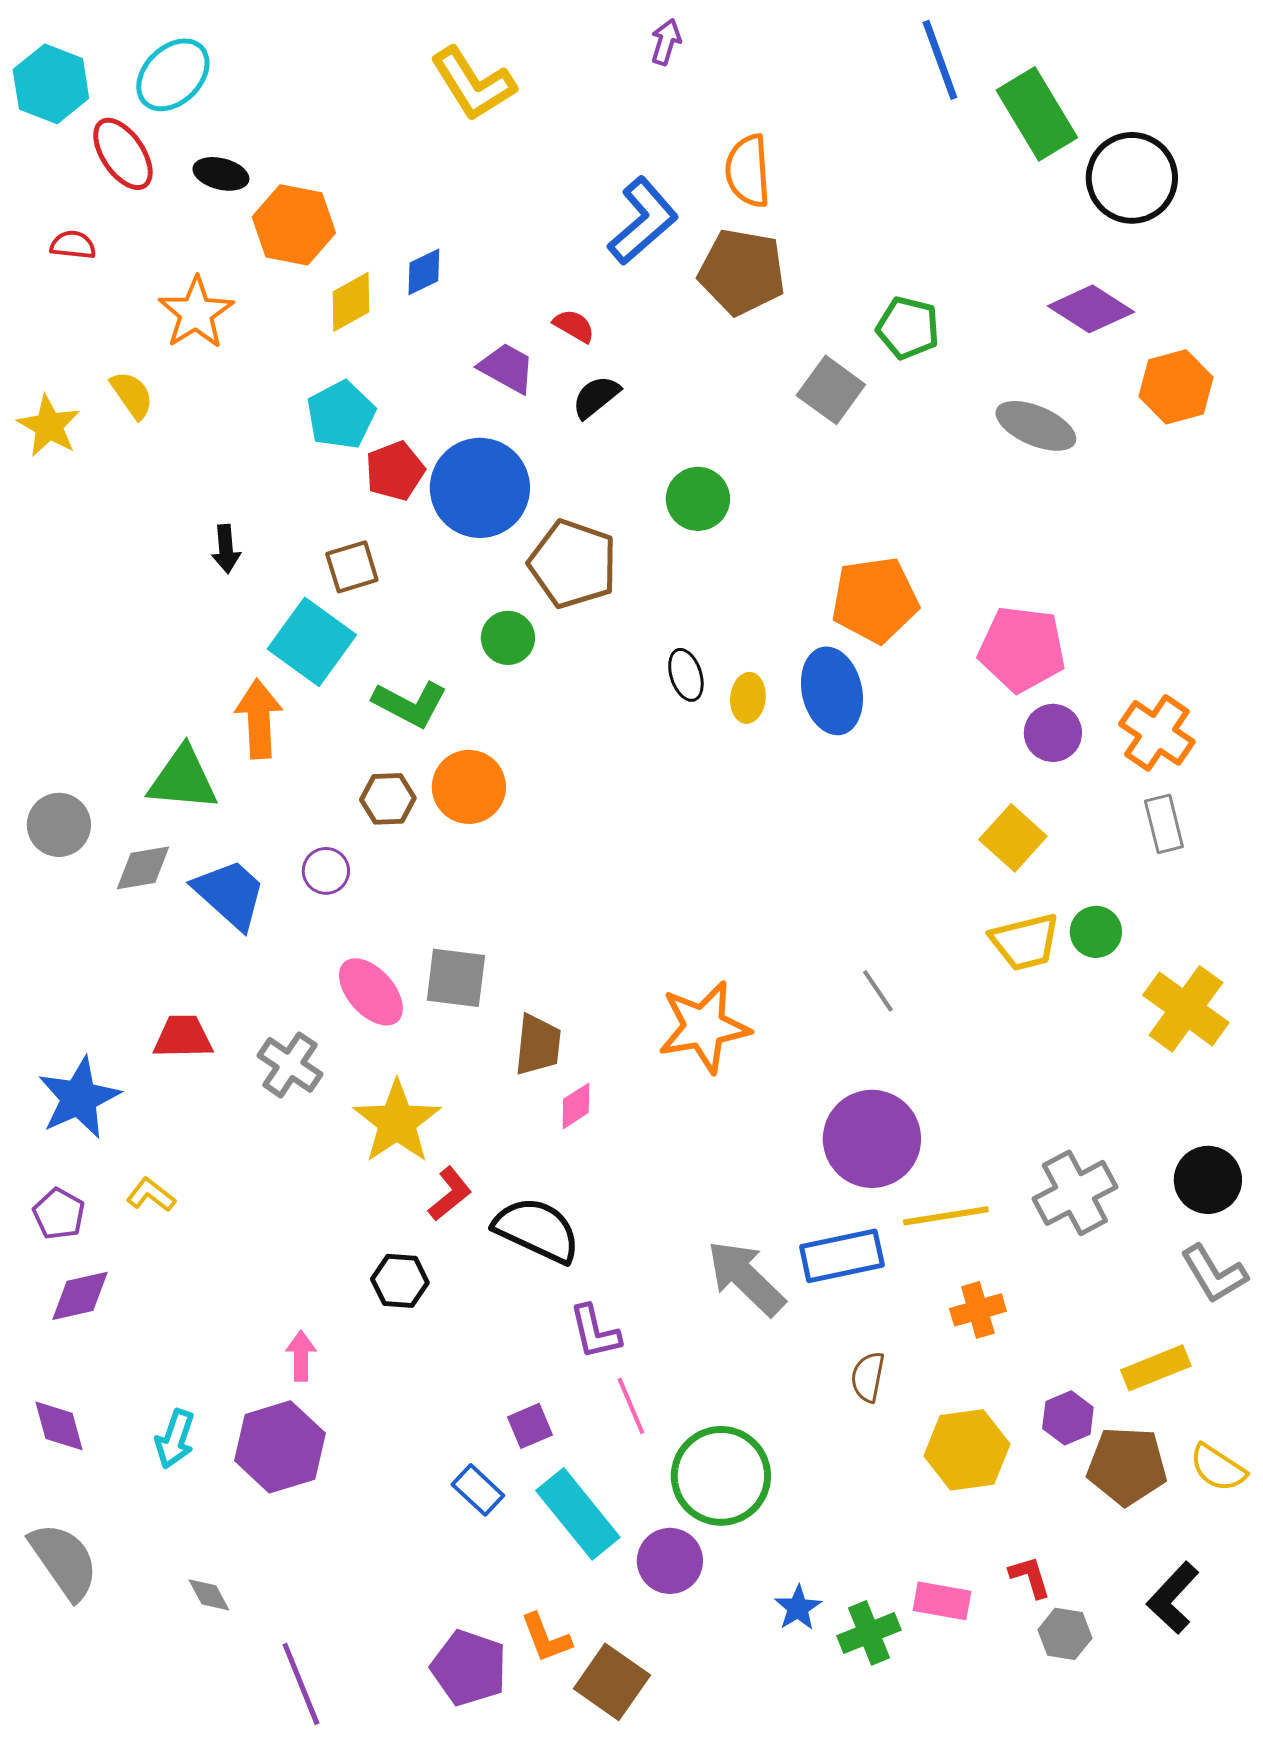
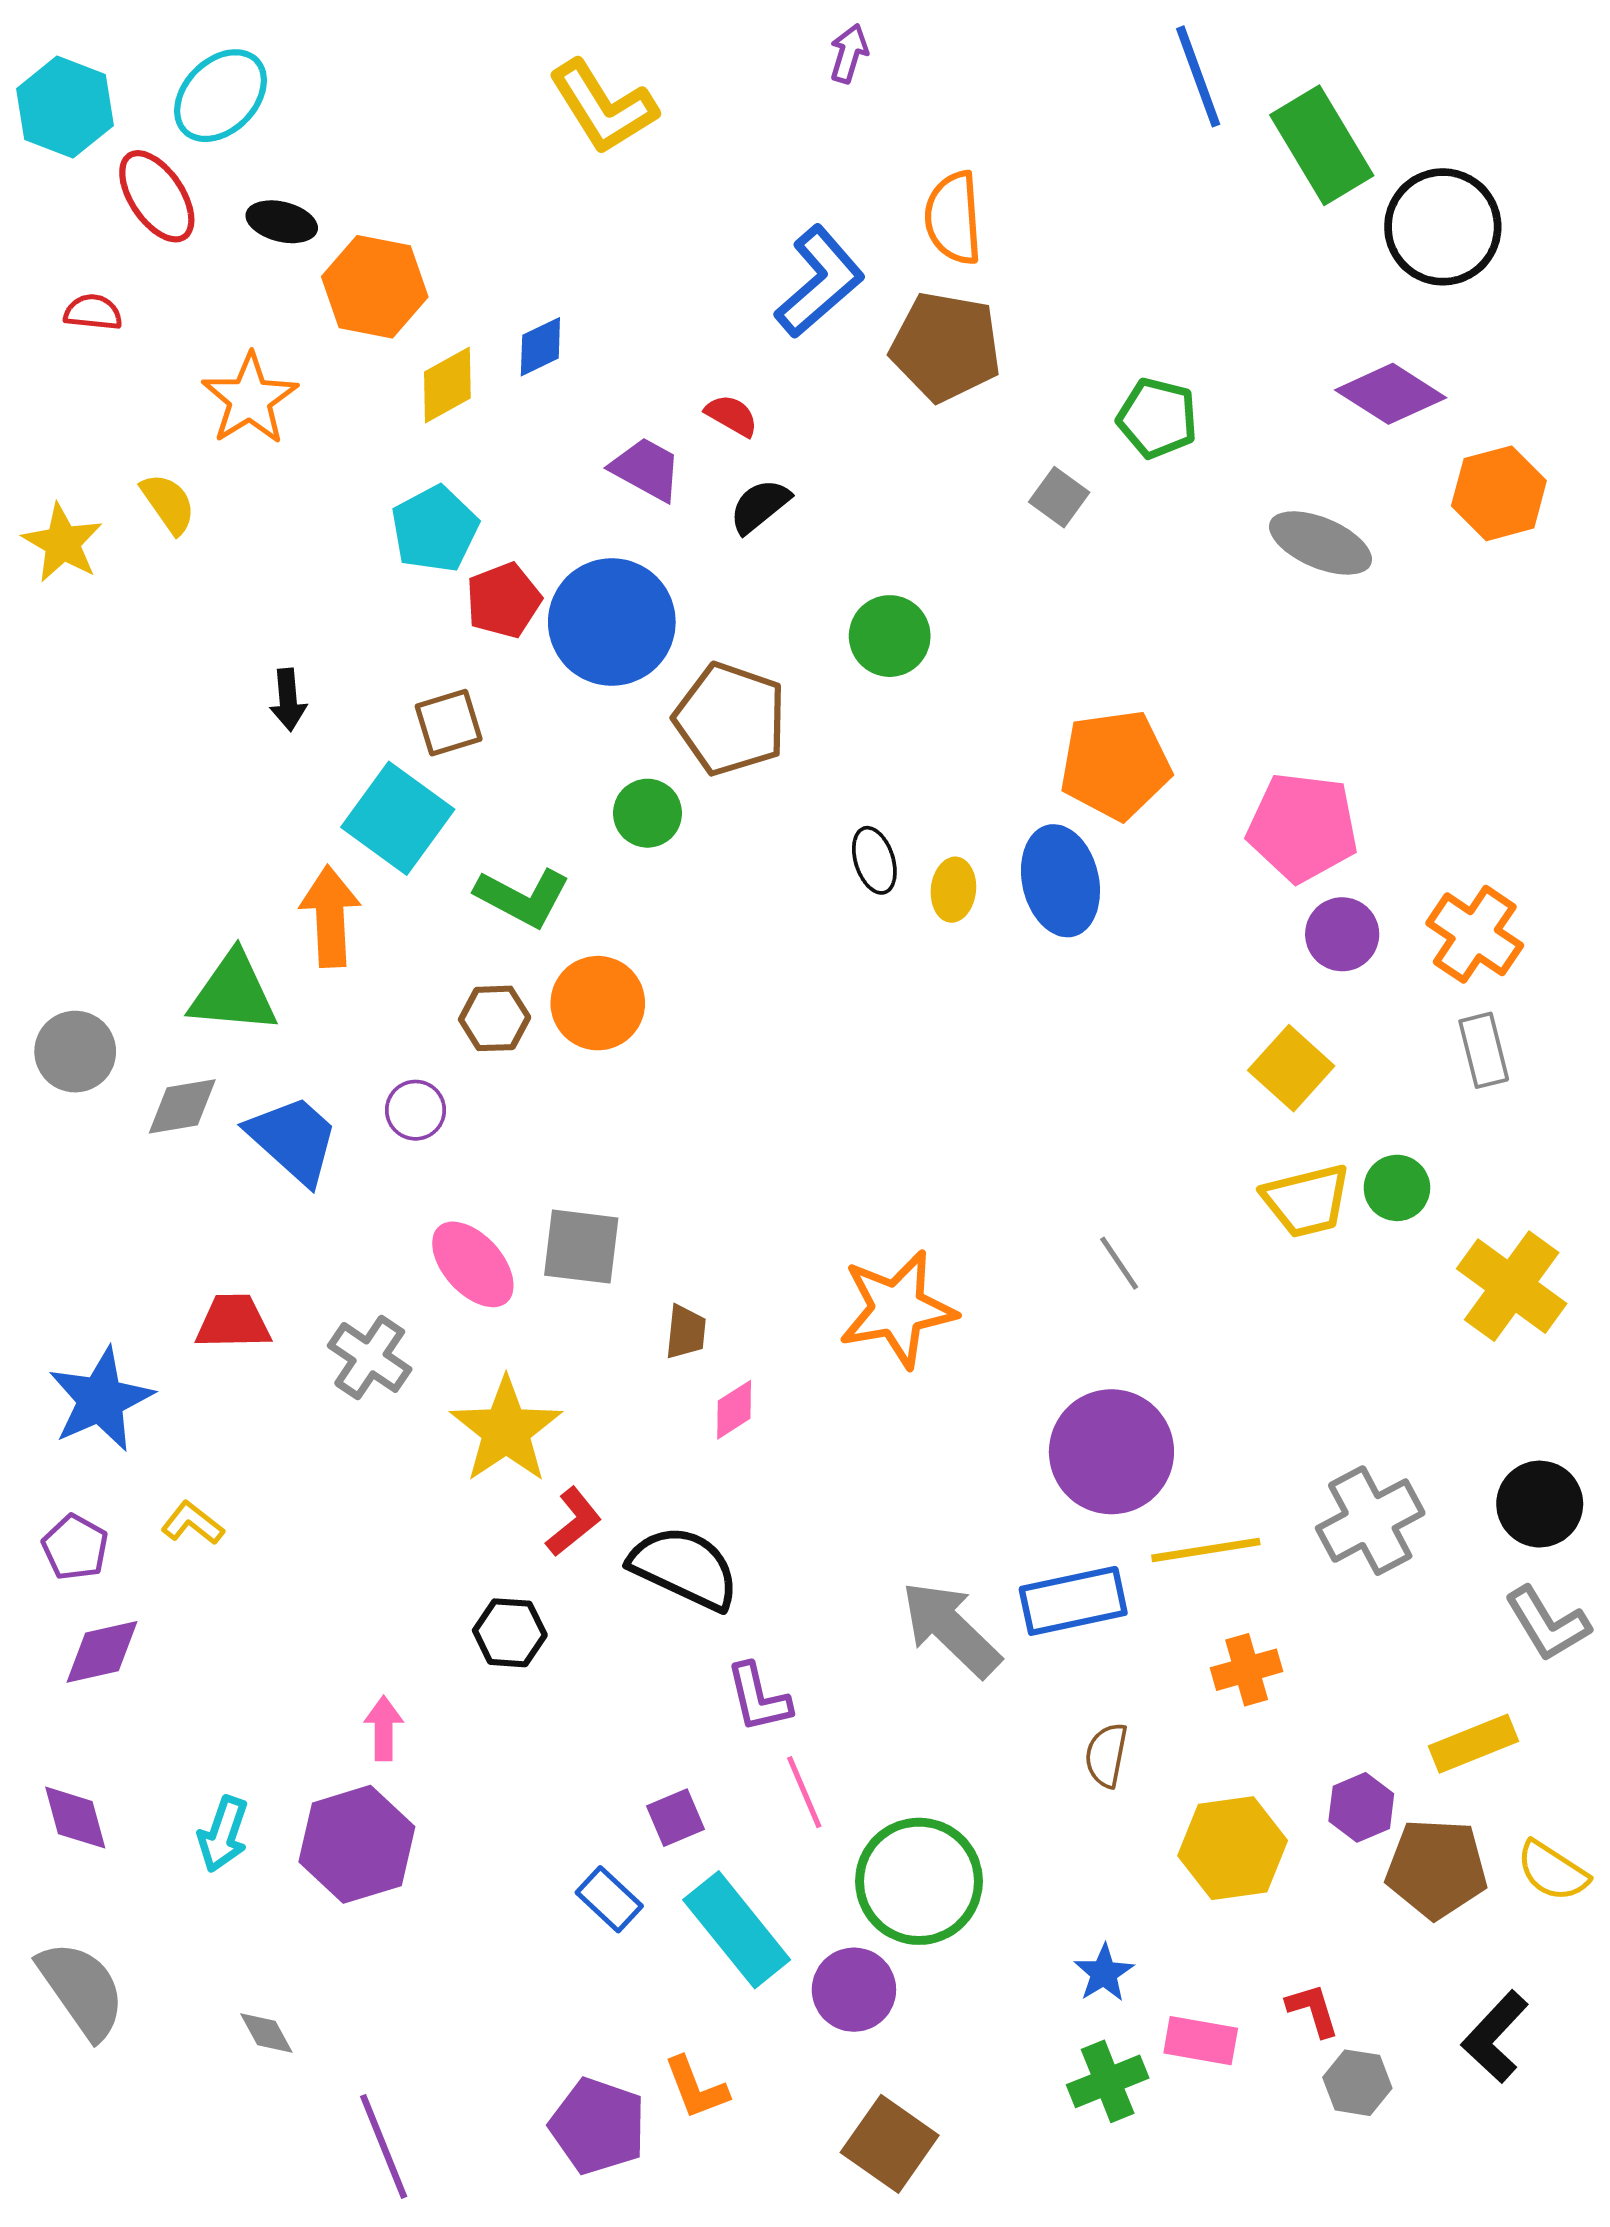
gray square: (831, 390) -> (1059, 497), size x0.7
brown trapezoid: (538, 1045) -> (686, 1332), size x0.7
blue star: (798, 1608) -> (1104, 1973), moved
brown square: (612, 1682) -> (890, 2144), moved

